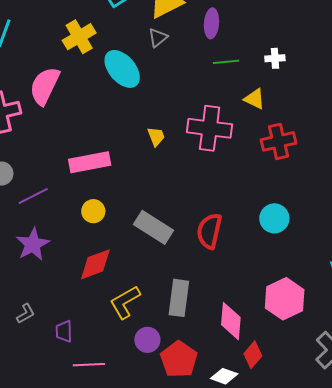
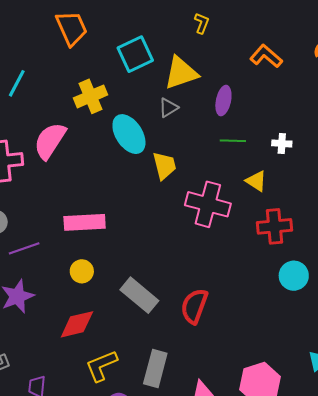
yellow trapezoid: (156, 136) -> (164, 166), moved, size x1.4
cyan circle: (274, 218) -> (294, 276), moved

